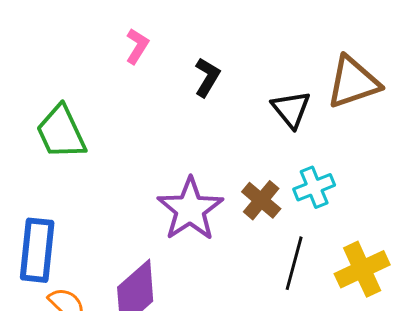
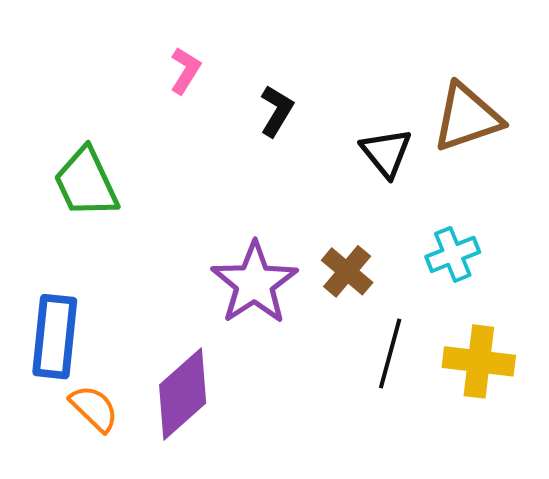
cyan cross: (314, 187) -> (453, 254), moved
yellow cross: (362, 269) -> (479, 361), turned 32

